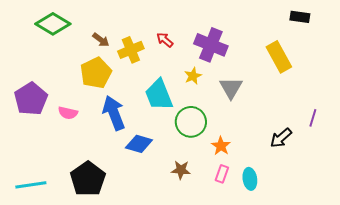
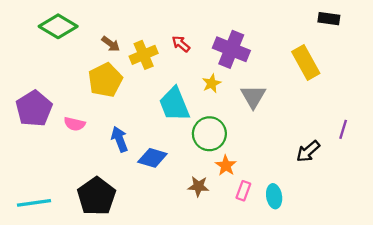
blue arrow: (114, 113) -> (119, 139), moved, size x0.7
orange star: (221, 146) -> (226, 166), moved

